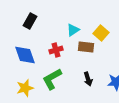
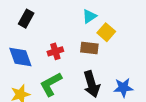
cyan triangle: (73, 30) -> (89, 16), moved
black arrow: (88, 79) -> (92, 84), size x1.6

